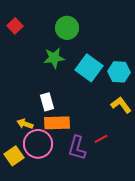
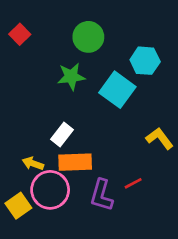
cyan hexagon: (119, 72) -> (145, 61), moved
white rectangle: (47, 102) -> (62, 134), turned 54

